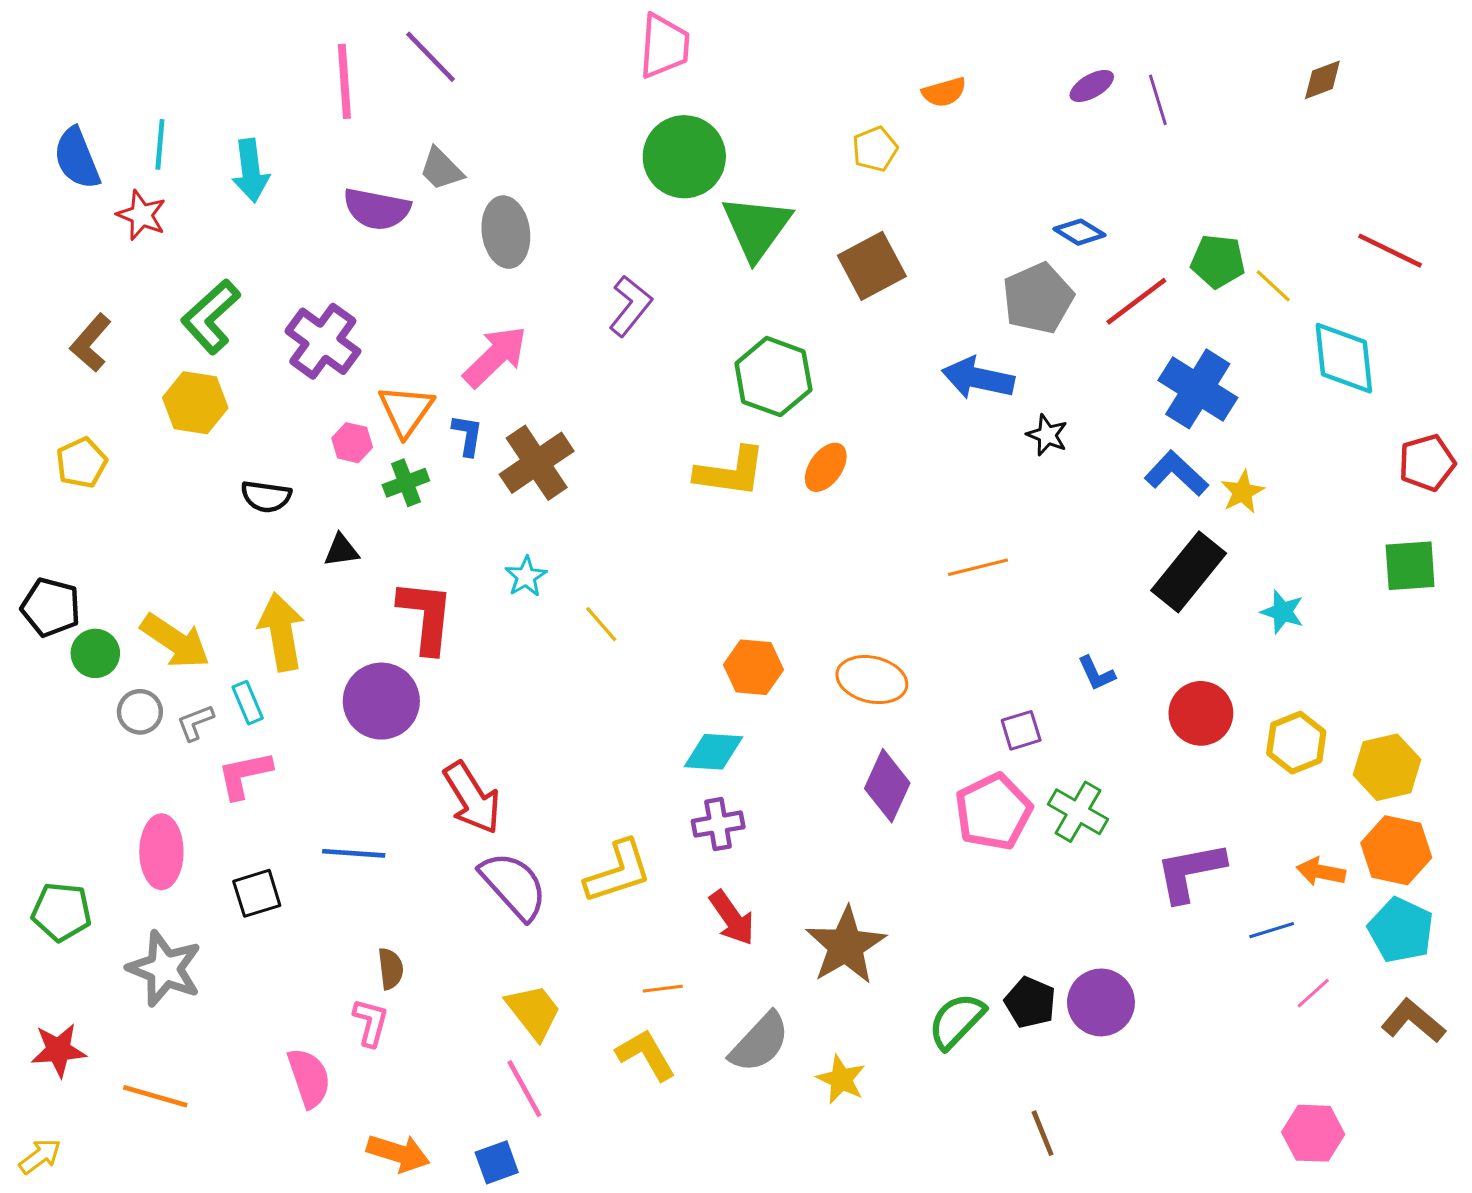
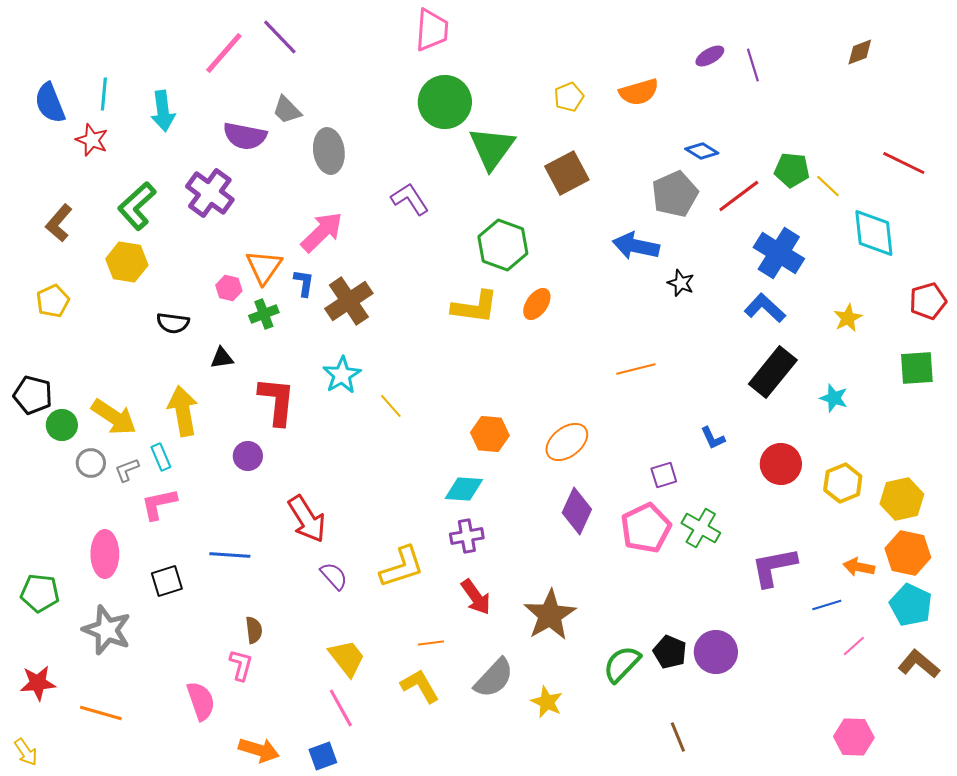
pink line: (344, 81) -> (224, 53), turned 45
orange semicircle: (944, 92) -> (639, 92), moved, size x1.4
purple L-shape: (630, 306) -> (410, 199), turned -72
purple cross: (323, 341) -> (210, 193), moved
yellow star: (1242, 492) -> (848, 318), moved
cyan star: (526, 577) -> (342, 375), size x1.4
orange ellipse: (872, 680) -> (567, 442), turned -51
purple circle: (381, 701) -> (248, 456), size x0.6
purple semicircle: (514, 886) -> (334, 576), size x0.6
yellow arrow: (40, 1156) -> (26, 752), turned 92

